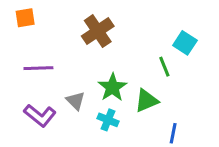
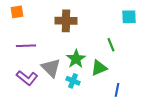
brown cross: (98, 31) -> (66, 21), turned 35
cyan square: (185, 43) -> (129, 17), moved, turned -35
gray triangle: (75, 101) -> (51, 68), size x1.5

